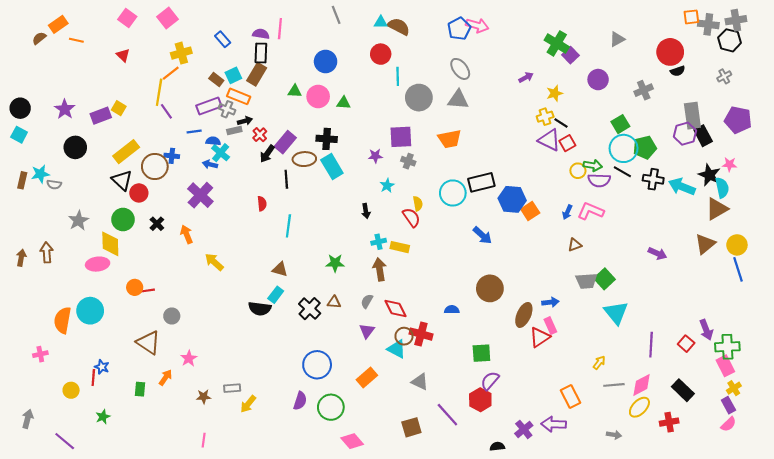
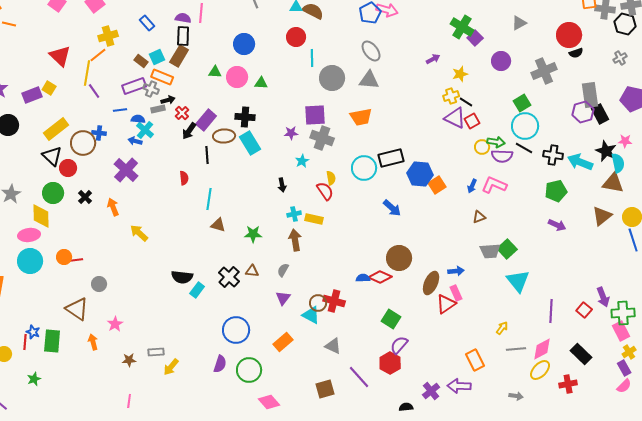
red triangle: (123, 55) -> (60, 56), moved, size x1.6
gray cross: (644, 90) -> (544, 71), size x1.4
green pentagon: (645, 147) -> (556, 191), moved
gray cross: (408, 161) -> (322, 138), size x1.6
brown triangle: (717, 209) -> (613, 183), turned 40
brown triangle: (280, 269) -> (218, 225), moved
cyan rectangle: (276, 295) -> (197, 290), moved
red diamond: (396, 309) -> (380, 277), moved, turned -40
cyan circle: (90, 311) -> (30, 261), moved
green square: (481, 353) -> (391, 319), turned 36
orange arrow: (165, 378) -> (93, 342), turned -49
green rectangle: (140, 389) -> (52, 341), moved, size x1.6

